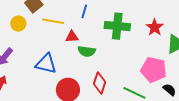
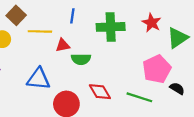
pink pentagon: (154, 70) -> (157, 69), turned -30
red diamond: (100, 83) -> (100, 92), turned -40

